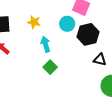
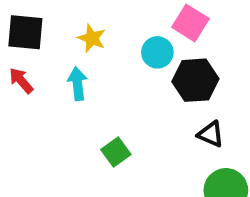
cyan arrow: (46, 44) -> (78, 84), moved
green square: (50, 67) -> (116, 152), moved

